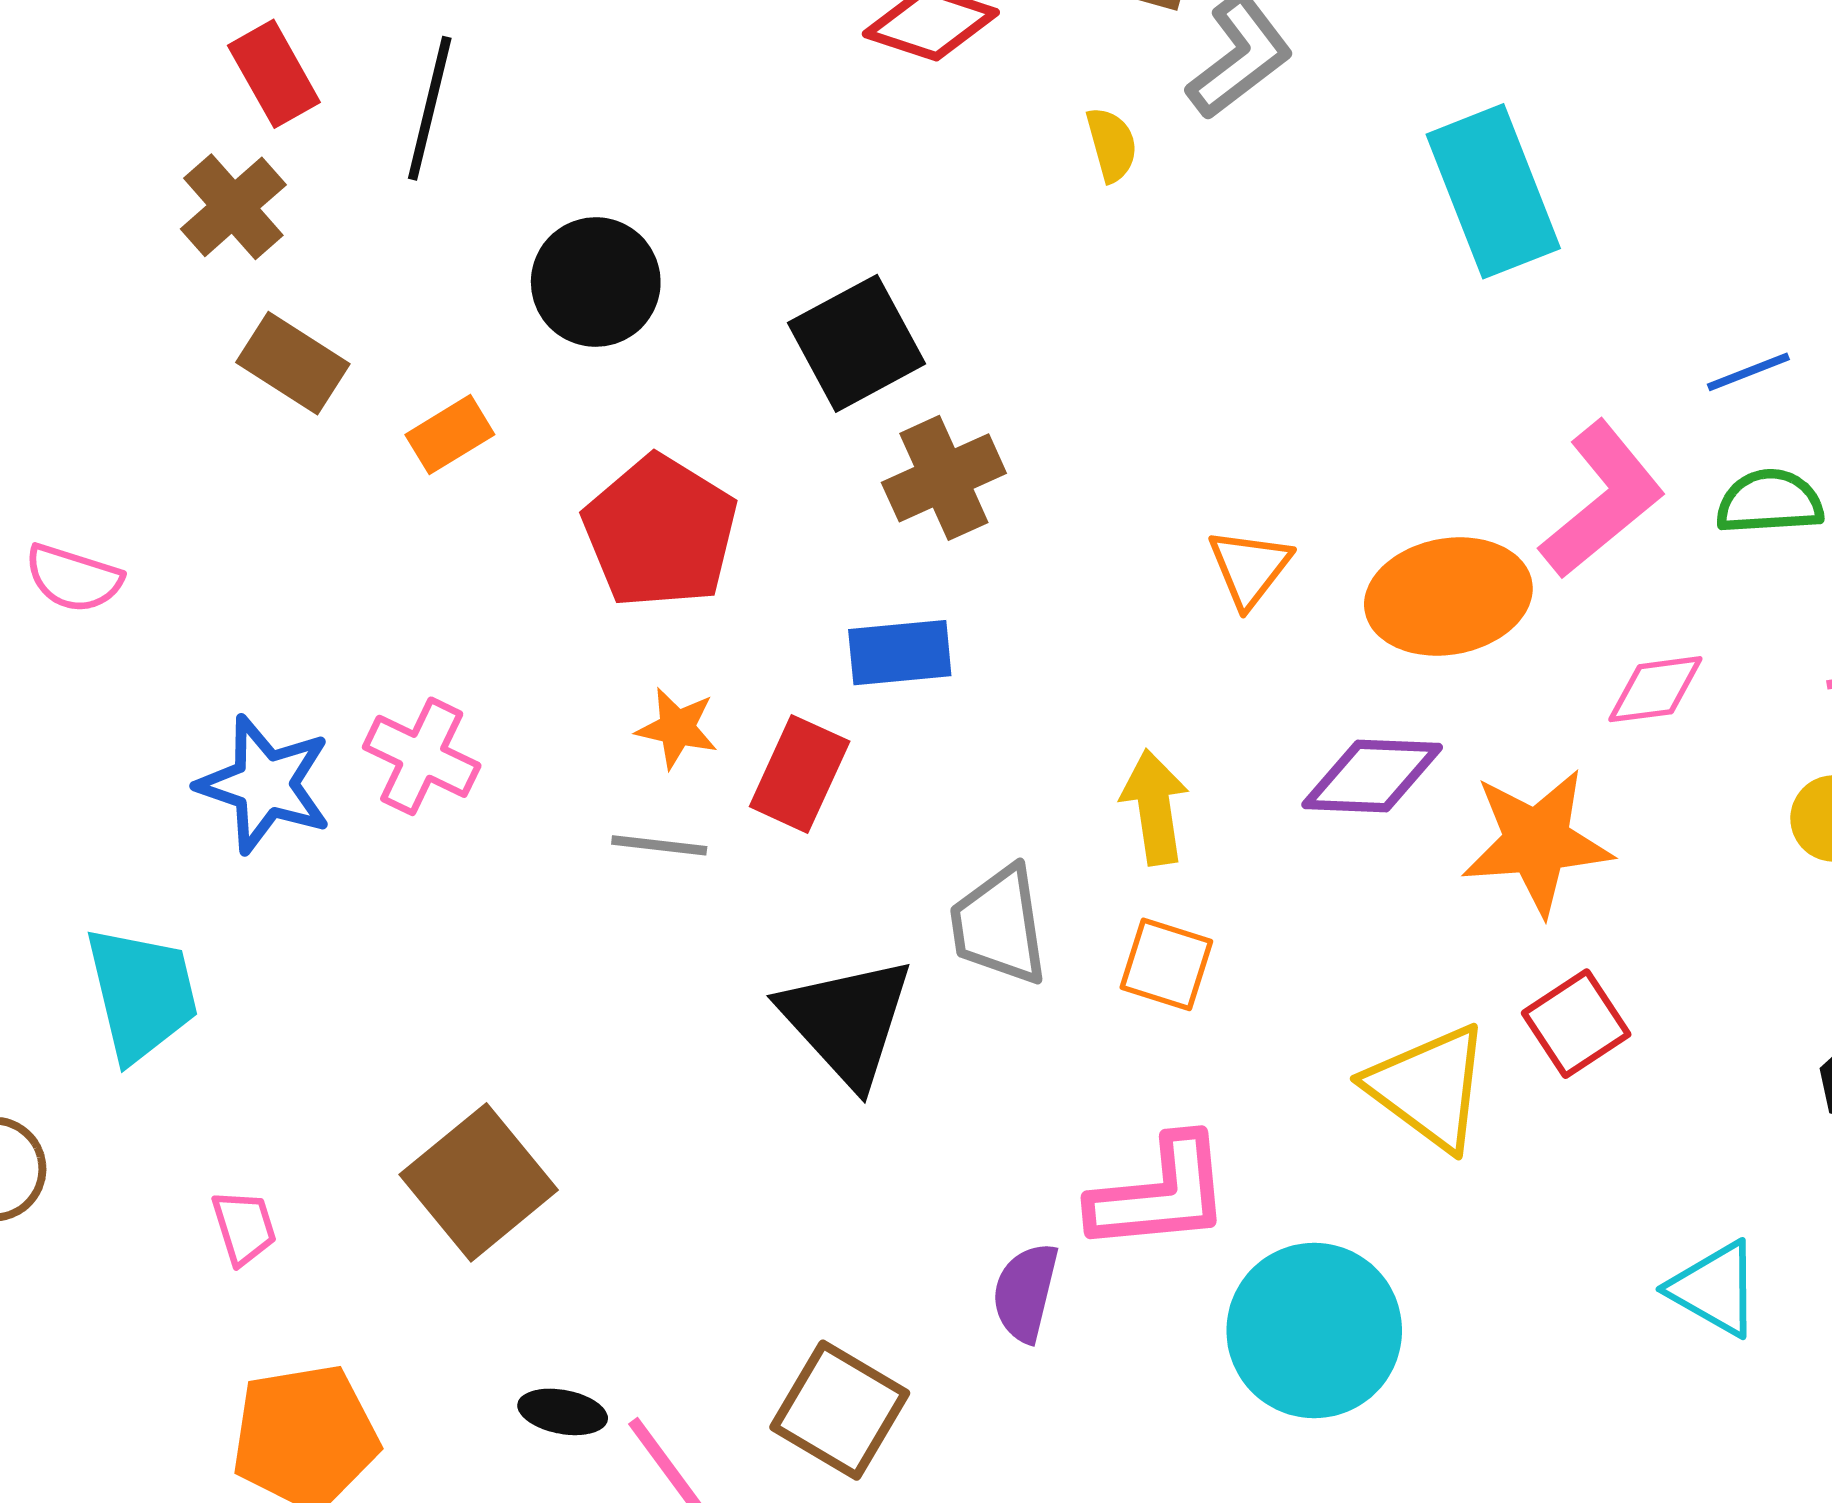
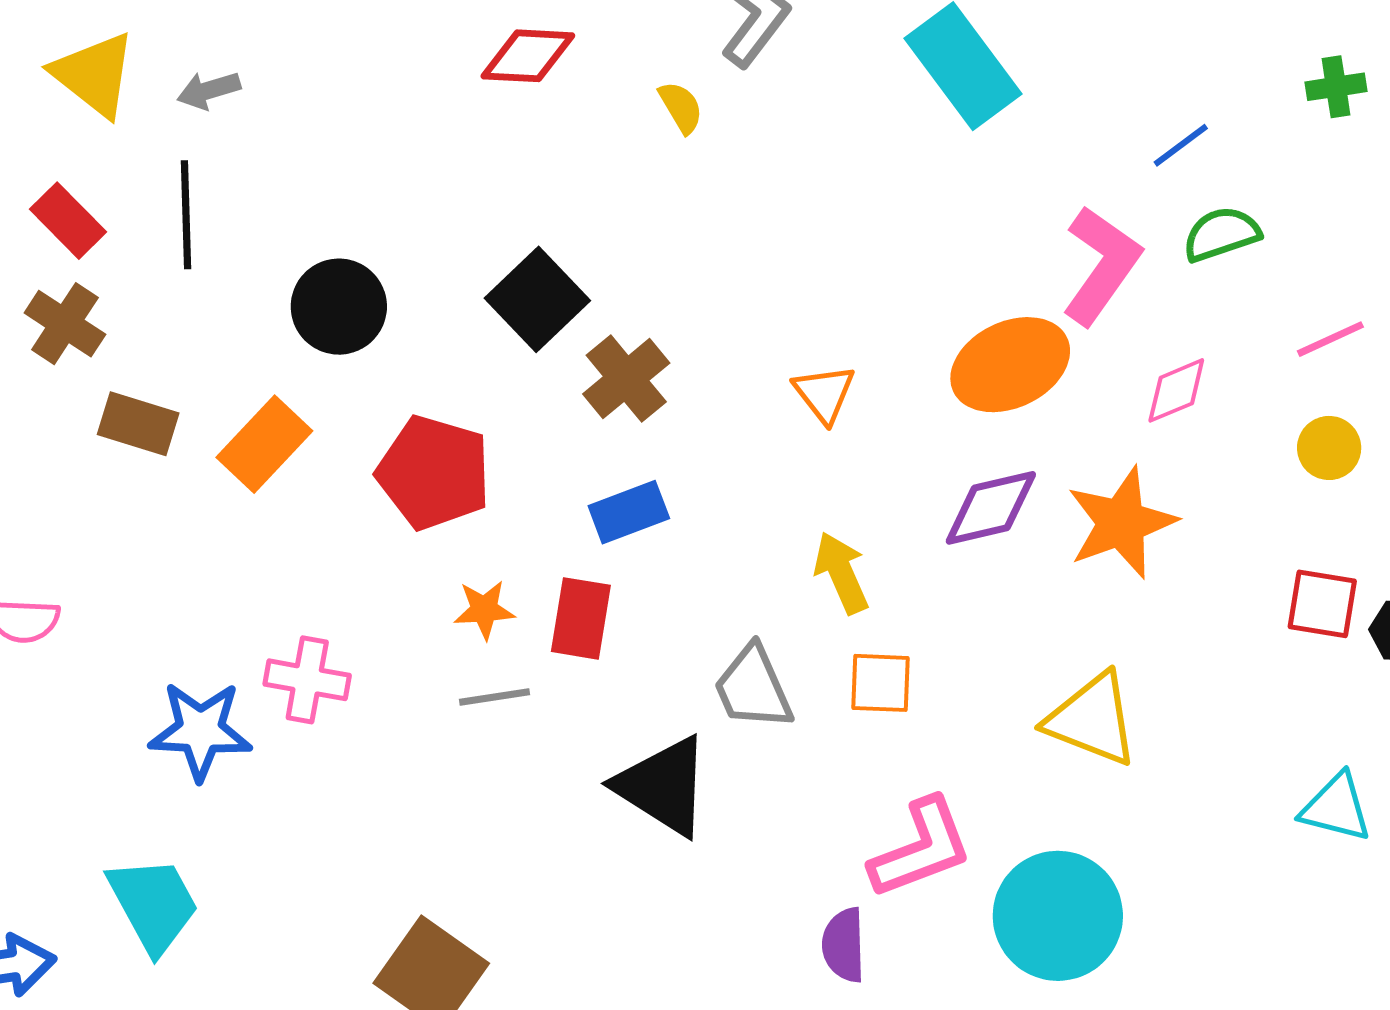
orange rectangle: (450, 435) -> (264, 444), size x1.5
orange triangle: (1250, 568) -> (824, 394), moved
red square: (1576, 1024) -> (1322, 604), moved, turned -32

